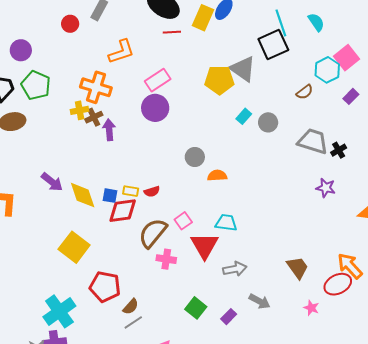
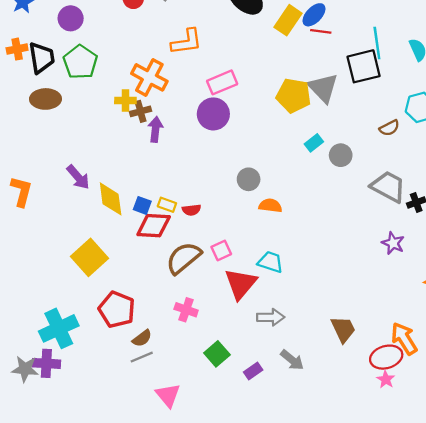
red line: (172, 32) -> (321, 31), moved
pink cross: (166, 259) -> (186, 310), moved
pink star: (311, 308) -> (386, 379), moved

